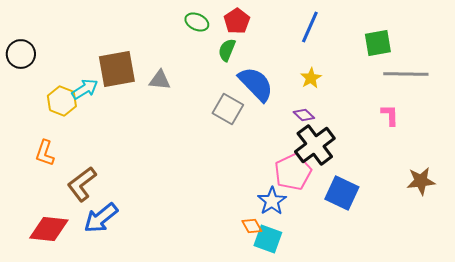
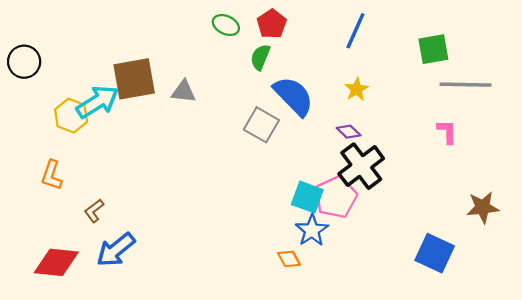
cyan arrow: (85, 89) -> (97, 102), size x1.4
brown L-shape: (82, 184) -> (94, 211), size x0.6
blue square: (342, 193) -> (435, 253), moved
cyan square: (268, 239) -> (307, 197), moved

